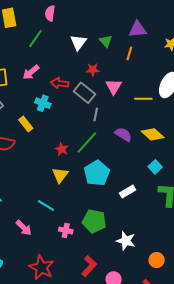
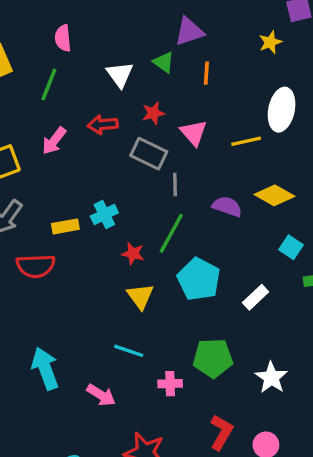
purple triangle: (138, 29) -> (189, 31), moved
red arrow: (60, 83) -> (103, 125), moved
cyan cross: (43, 103) -> (104, 215), moved, turned -35
yellow rectangle: (26, 124) -> (65, 226), turned -49
white star: (126, 241) -> (271, 378), turned 30

